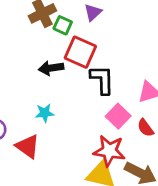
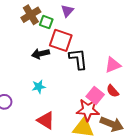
pink square: (118, 116) -> (95, 96), moved
red triangle: (28, 146) -> (46, 120), moved

